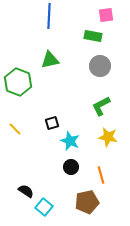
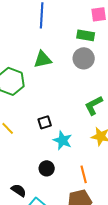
gray circle: (100, 66) -> (84, 58), moved
black circle: (71, 167) -> (47, 168), moved
orange line: (101, 175) -> (84, 174), moved

